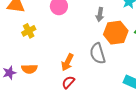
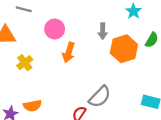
gray semicircle: (98, 53) -> (100, 97), moved, turned -110
orange arrow: (67, 62) -> (69, 53), moved

